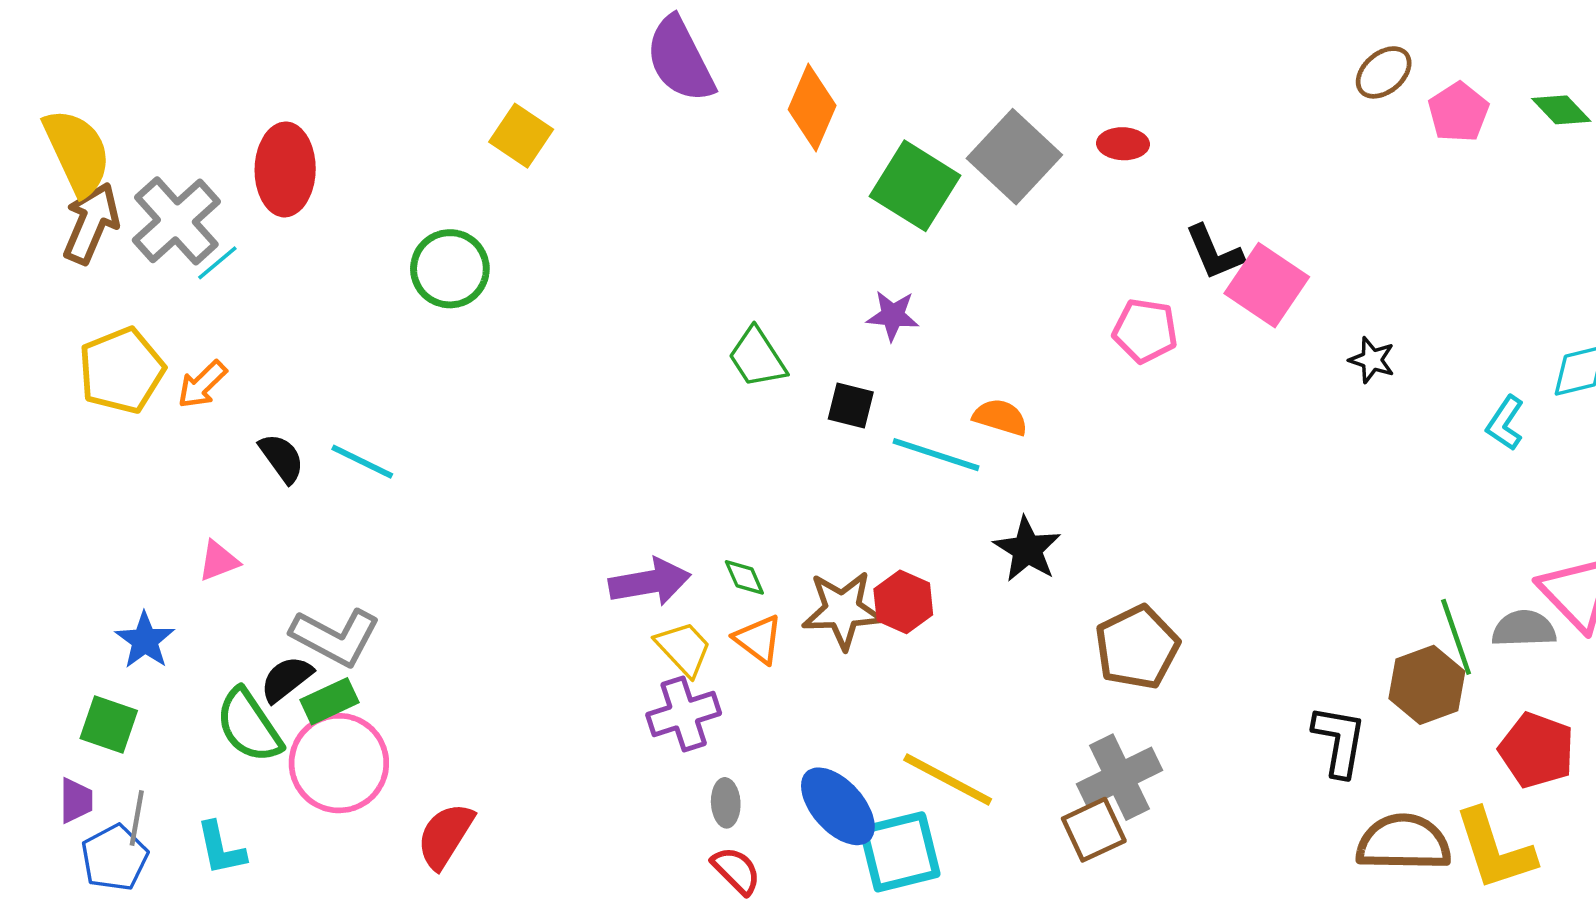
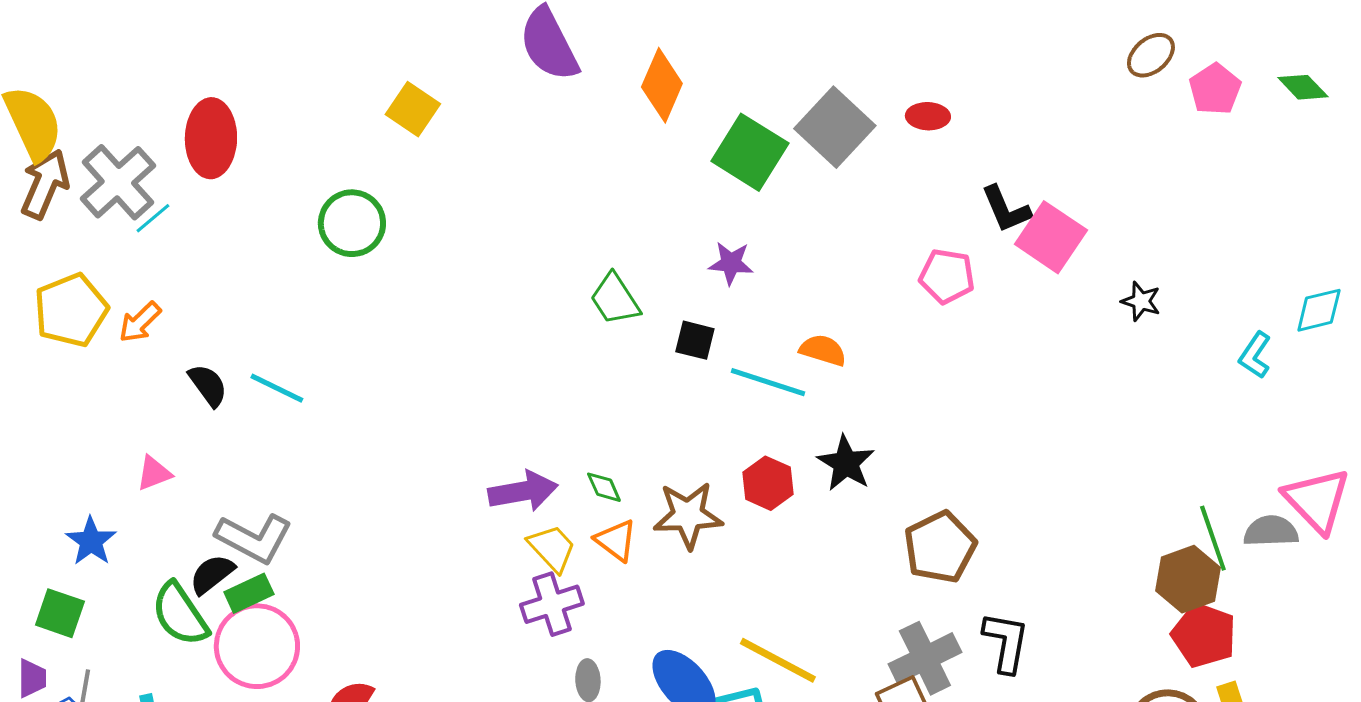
red hexagon: (903, 602) -> (768, 483), moved
black L-shape: (1339, 741) -> (1006, 642), moved
red pentagon: (1537, 750) -> (1204, 635), moved

